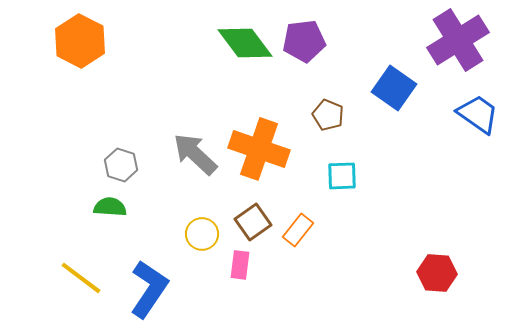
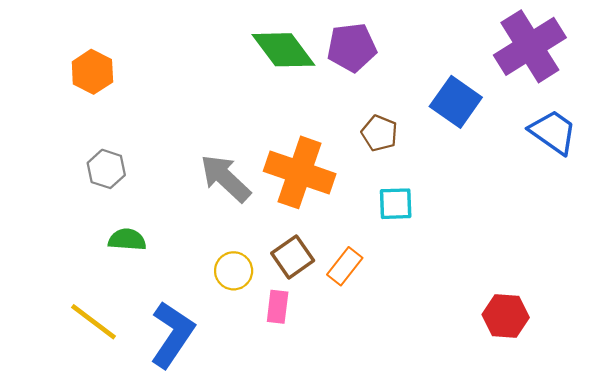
orange hexagon: (80, 41) -> (92, 72), moved, size x0.7
gray hexagon: (121, 165) -> (106, 169), moved

